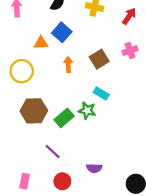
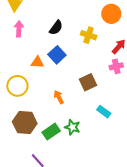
pink cross: (130, 51) -> (116, 66), moved
orange arrow: (68, 64) -> (59, 97), moved, turned -32
cyan rectangle: (101, 94) -> (104, 112), moved

